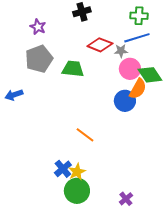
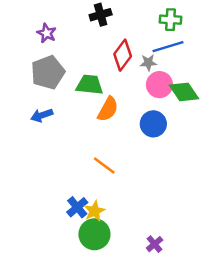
red diamond: (100, 45) -> (123, 55), turned -75
orange semicircle: (138, 89) -> (108, 109), moved
blue arrow: (14, 95) -> (42, 115), moved

